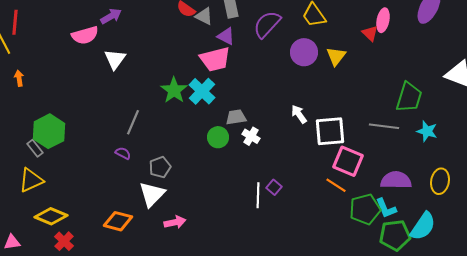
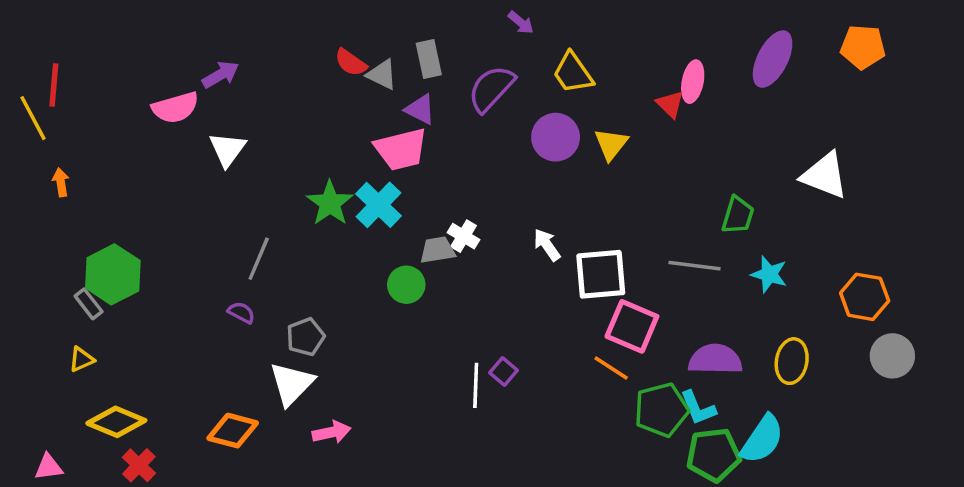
green trapezoid: (409, 97) -> (738, 215), size x0.7
white cross: (251, 136) -> (464, 236), moved
yellow triangle: (31, 180) -> (82, 359), size x0.6

